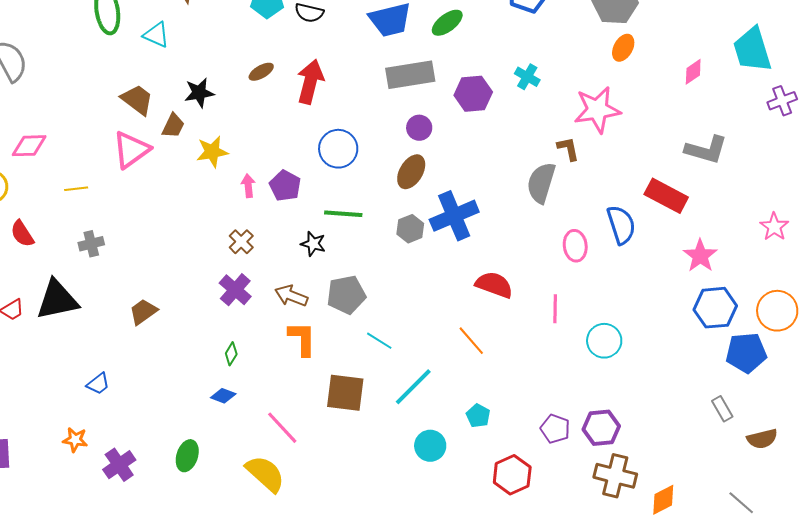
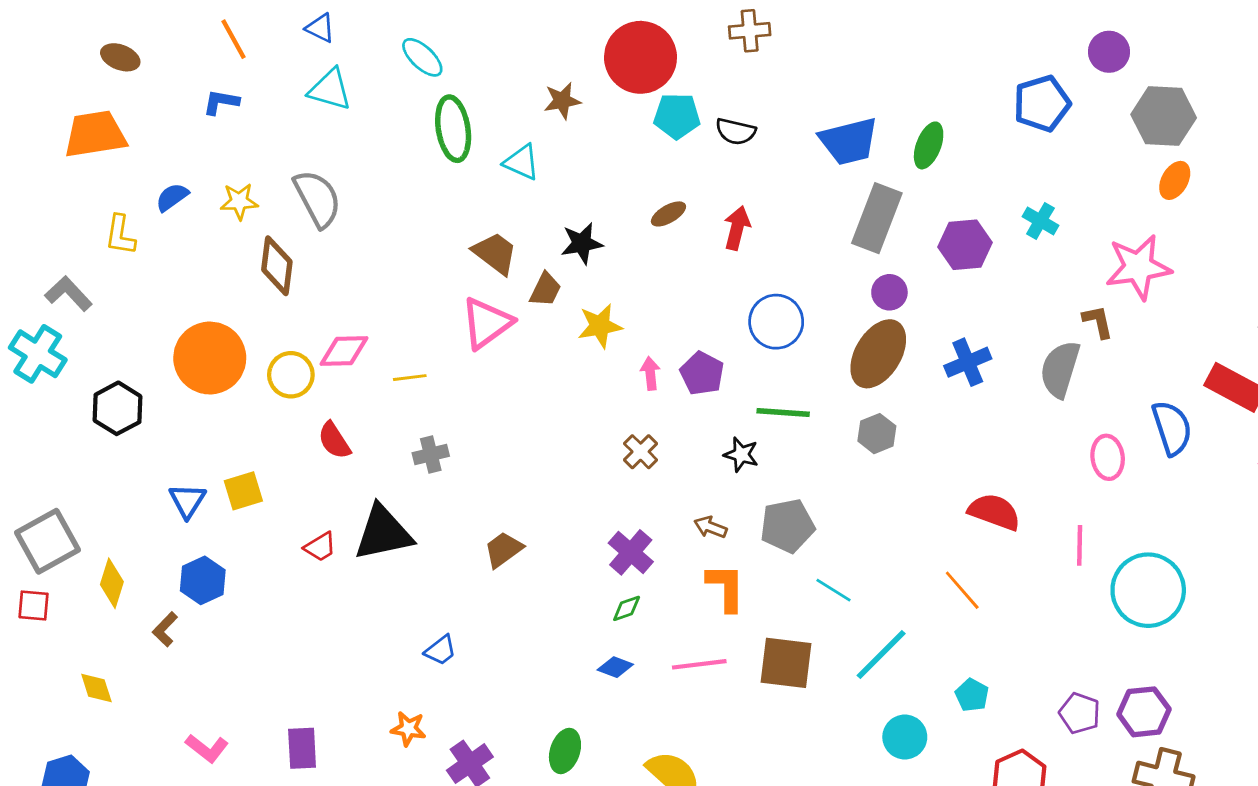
green ellipse: (447, 23) -> (929, 145), turned -32
gray rectangle: (410, 75) -> (877, 218), turned -60
red arrow: (310, 82) -> (737, 228), size x0.7
pink diamond: (29, 146) -> (344, 351), moved
brown ellipse: (411, 172) -> (878, 354), size x1.4
blue cross: (454, 216) -> (968, 362), moved, size x0.7
purple cross: (235, 290) -> (631, 552), moved
brown arrow: (291, 296) -> (710, 527), size x0.7
cyan circle: (604, 341) -> (1148, 590), size x1.5
green diamond: (231, 354) -> (627, 608), turned 40
pink line: (282, 428) -> (699, 664), moved, turned -54

